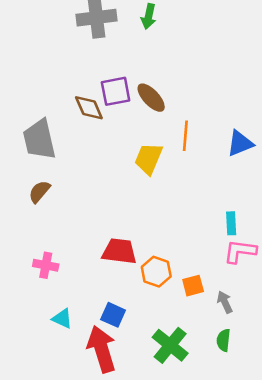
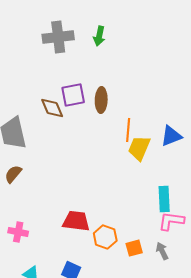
brown ellipse: (151, 98) -> (101, 100), turned 45
yellow trapezoid: (149, 159) -> (139, 148), moved
cyan rectangle: (231, 223) -> (164, 199), size x1.4
gray arrow: (225, 302) -> (162, 251), moved

